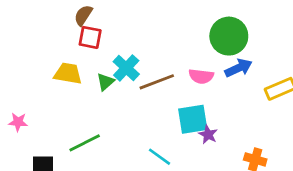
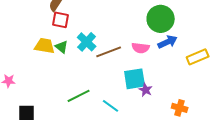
green triangle: (105, 82) -> (62, 47), moved, turned -40
green line: (85, 143) -> (79, 96), moved

